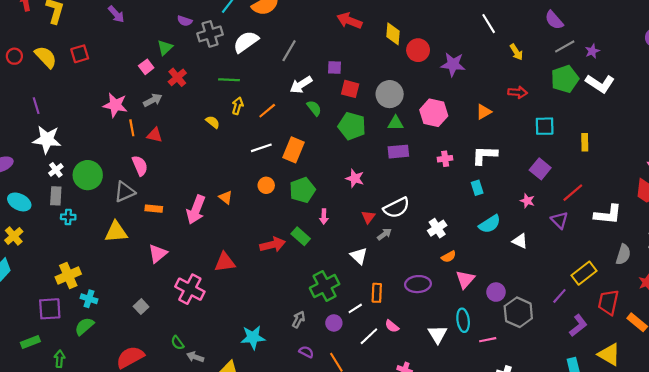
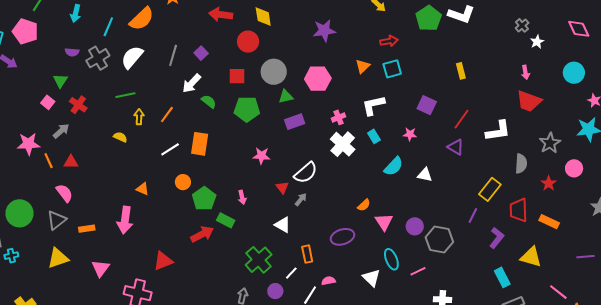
red circle: (418, 50) -> (248, 42), moved
purple square: (335, 67) -> (201, 53), moved, turned -32
cyan square: (545, 126) -> (392, 69), moved
green pentagon: (302, 190) -> (204, 199), moved
orange triangle: (226, 197) -> (142, 189), moved
pink star: (527, 201) -> (410, 134), moved
white cross: (437, 228) -> (343, 144), moved, size x1.4
pink semicircle: (392, 326) -> (328, 281), turned 144

